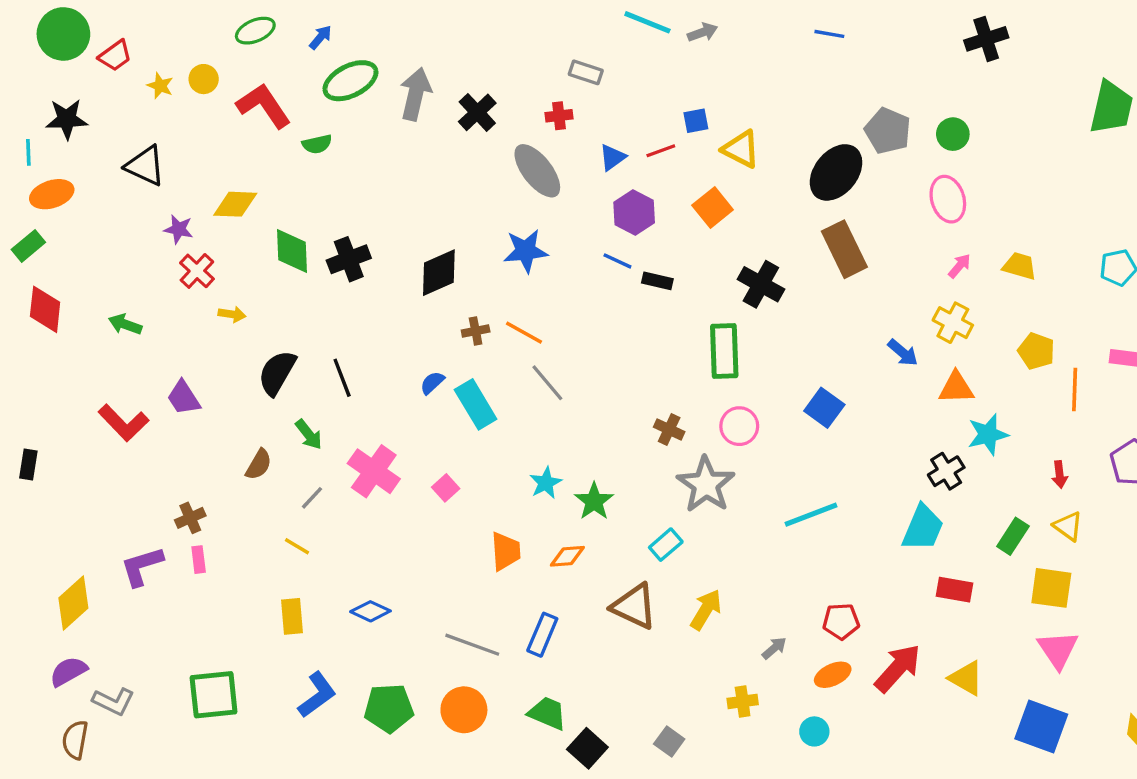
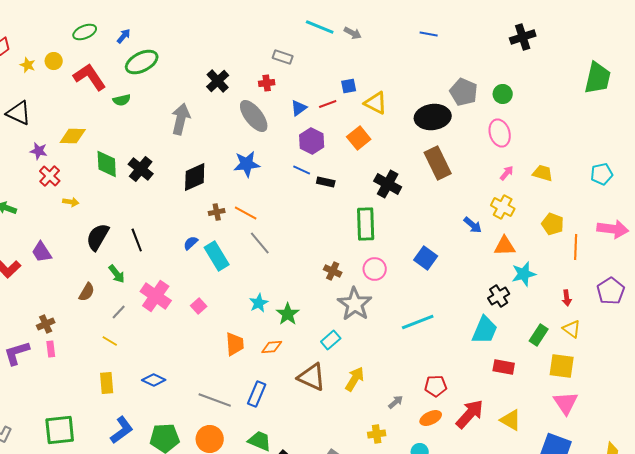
gray arrow: (703, 32) -> (353, 33), turned 48
gray arrow: (416, 94) -> (181, 119), moved
black ellipse: (836, 172) -> (433, 117), turned 44
black cross: (349, 259) -> (141, 169), turned -30

